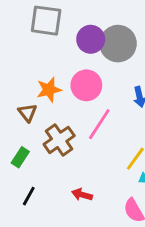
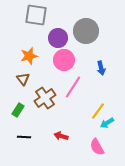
purple circle: (91, 39) -> (58, 38), moved
orange star: (49, 90) -> (29, 56), moved
black line: (29, 196) -> (24, 137), turned 64

